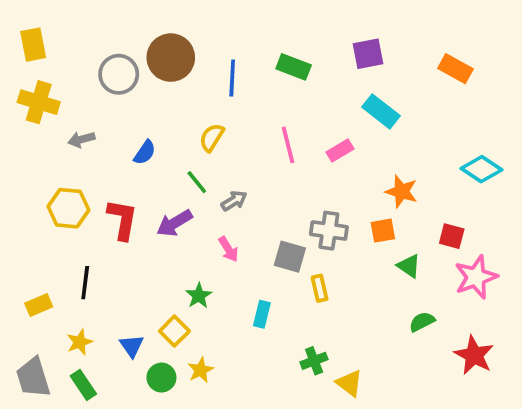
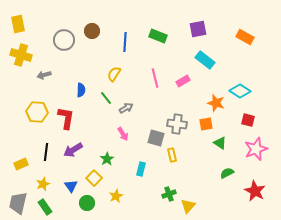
brown circle: (171, 58) -> (92, 31), size x0.6
blue semicircle: (145, 152) -> (81, 90), moved, turned -32
cyan diamond: (481, 169) -> (240, 91), moved
purple arrow: (174, 223) -> (73, 150), moved
red square: (452, 236) -> (248, 120), moved
yellow star: (201, 370) -> (116, 196), moved
gray trapezoid: (33, 378) -> (18, 203), turned 30
yellow triangle: (349, 383) -> (188, 206), turned 35

